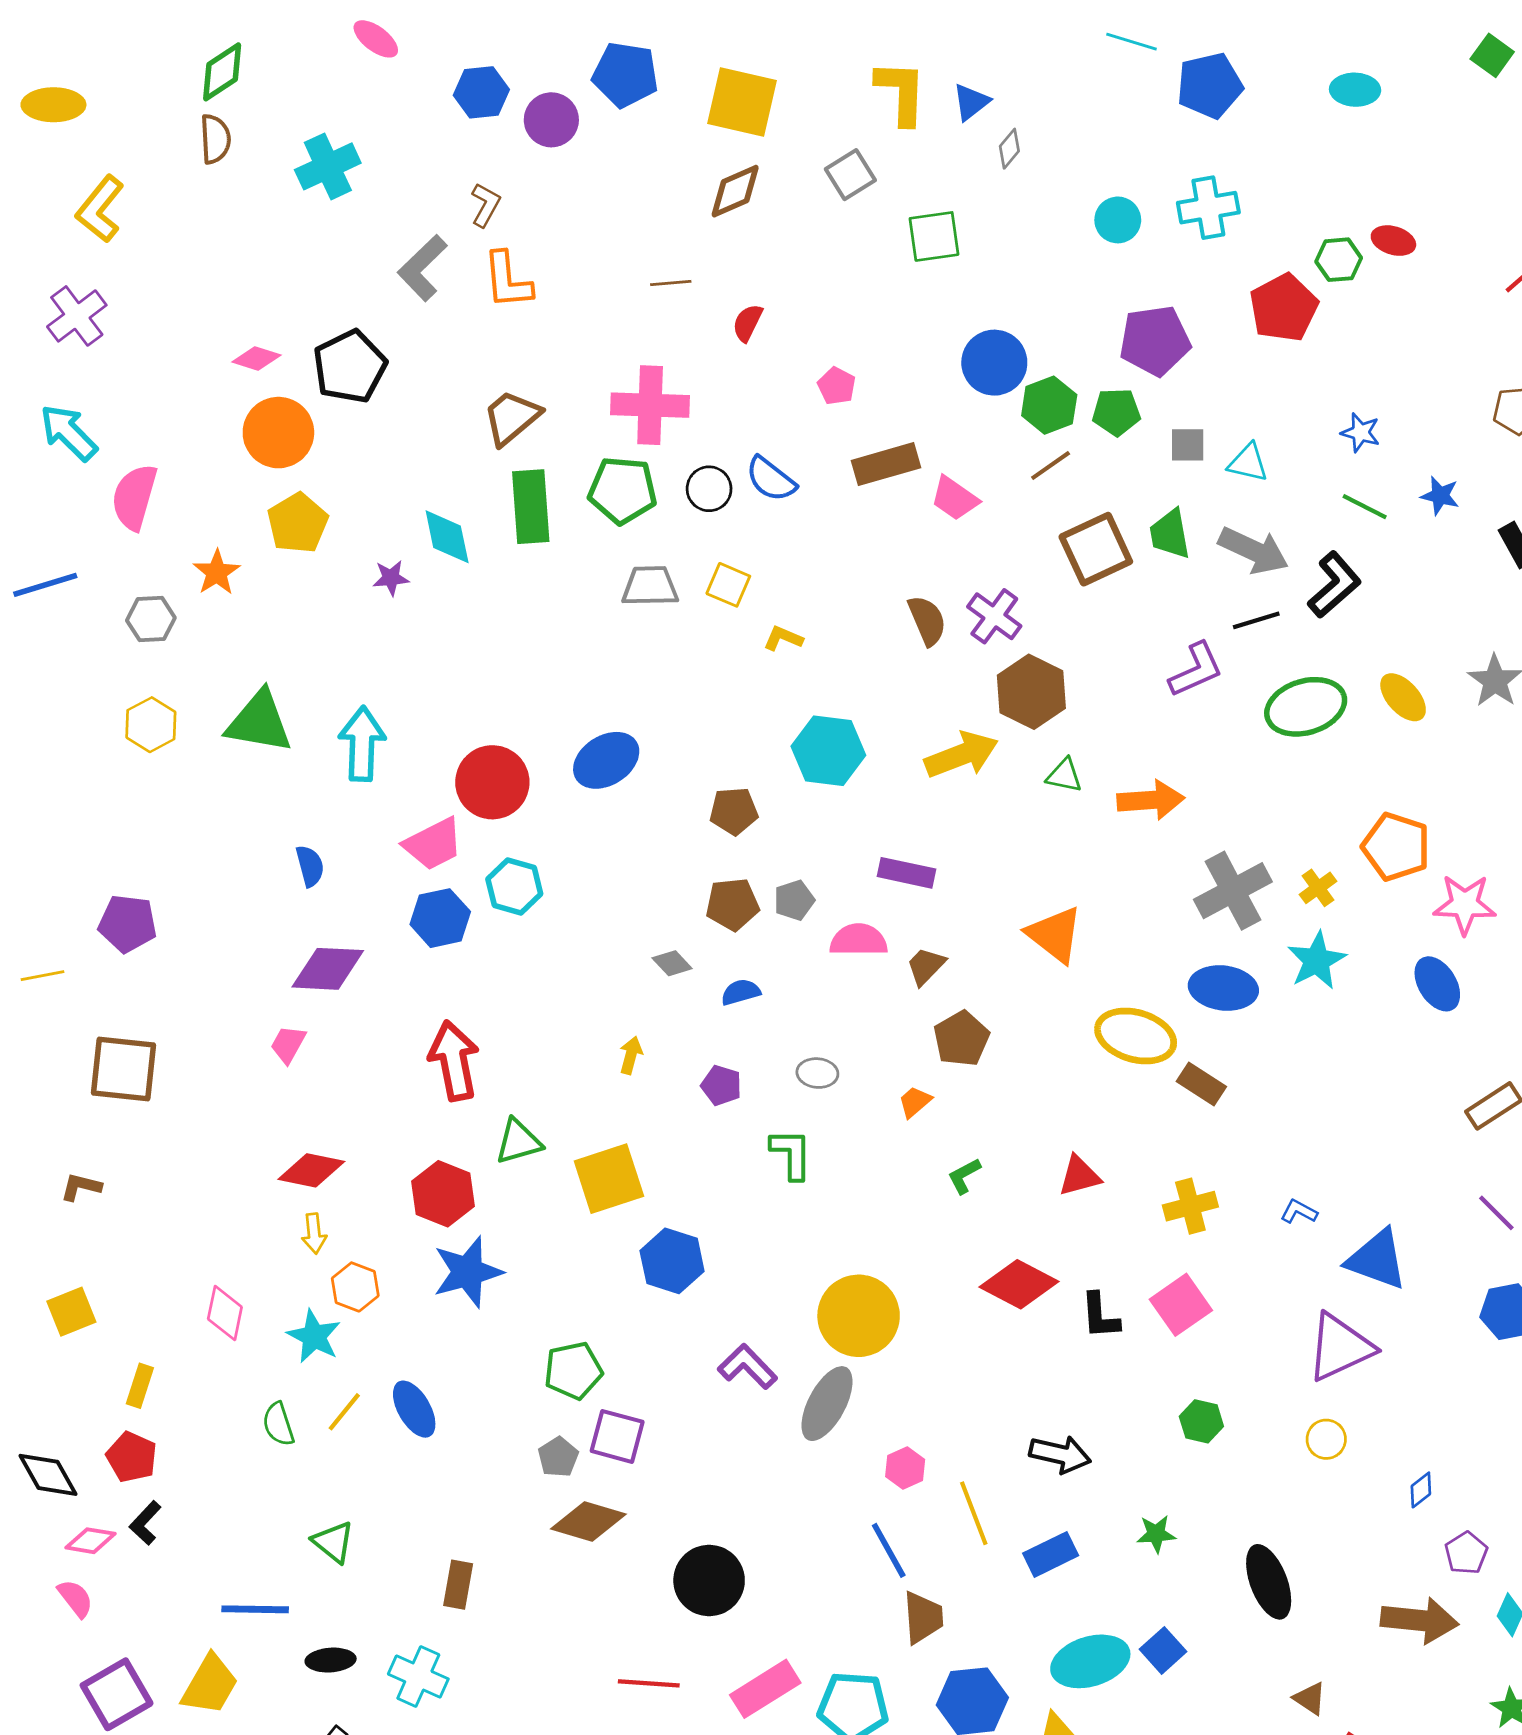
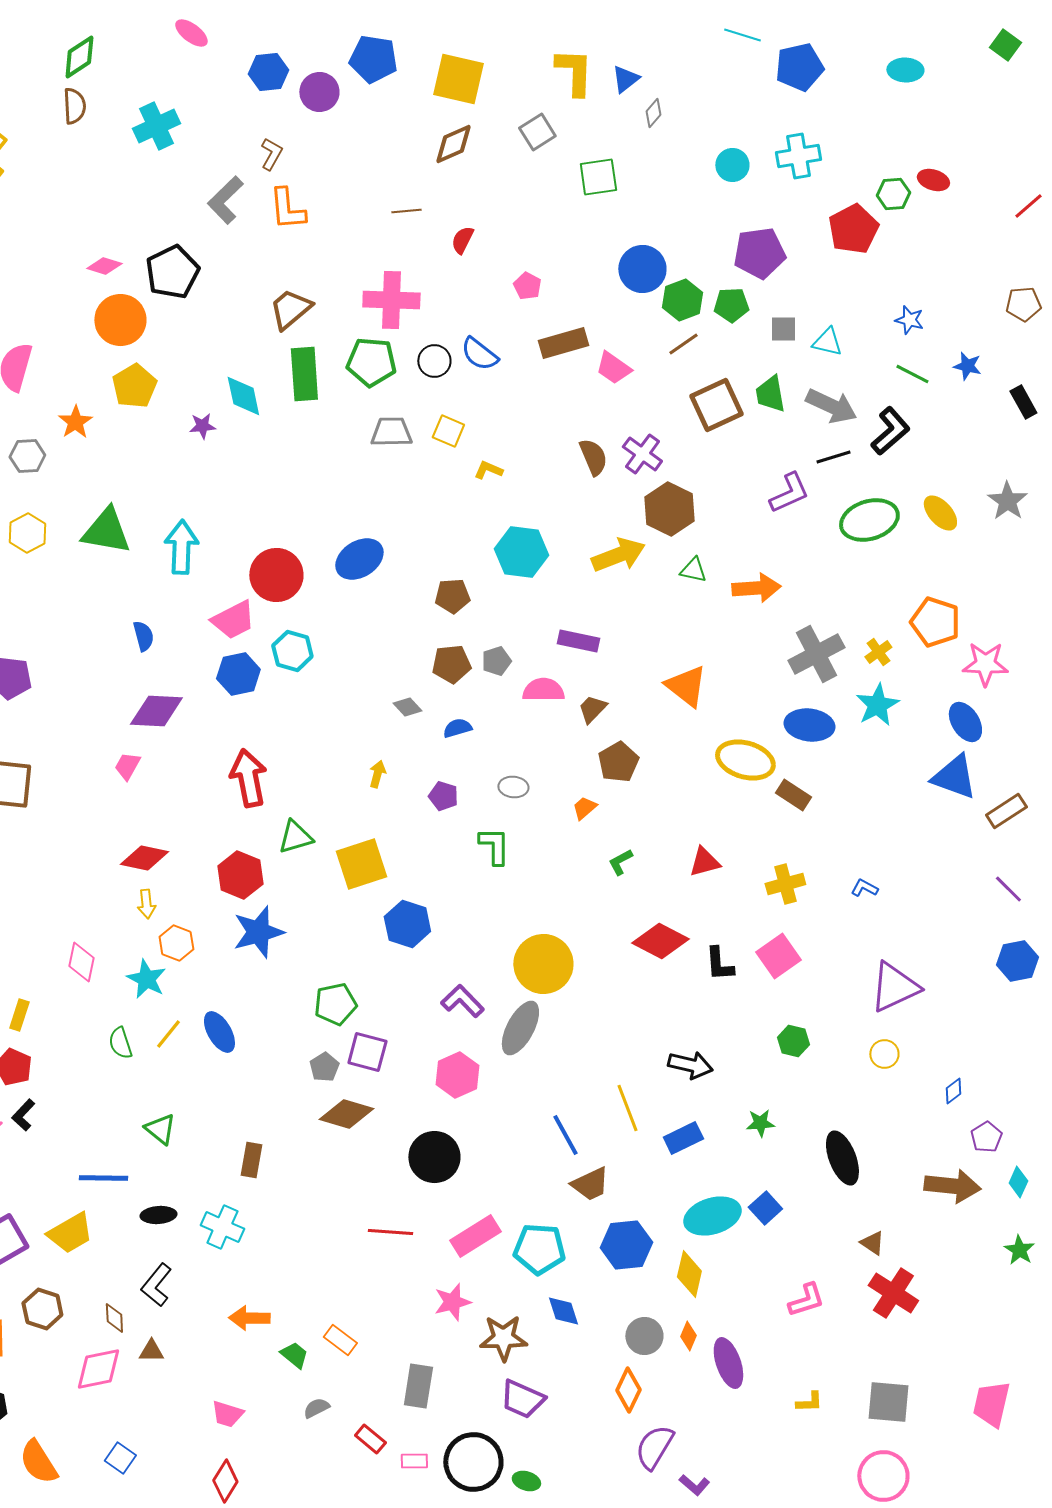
blue triangle: (1377, 1260) -> (954, 777), moved
pink hexagon: (905, 1468) -> (457, 1075), moved, size x1.5
brown trapezoid: (923, 1618) -> (590, 1184), turned 69
yellow trapezoid: (210, 1685) -> (70, 1233), turned 30

